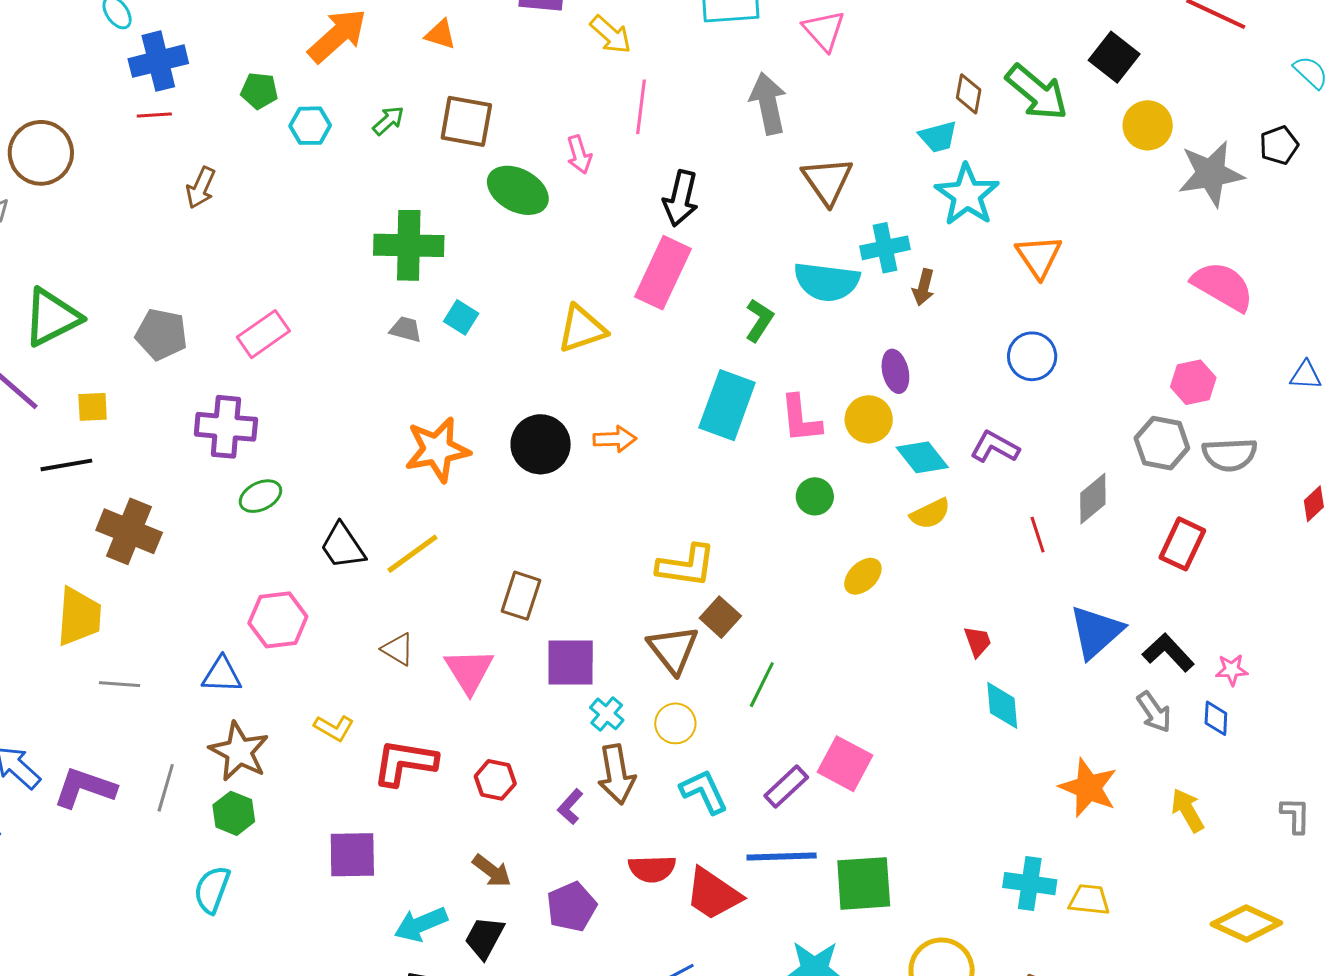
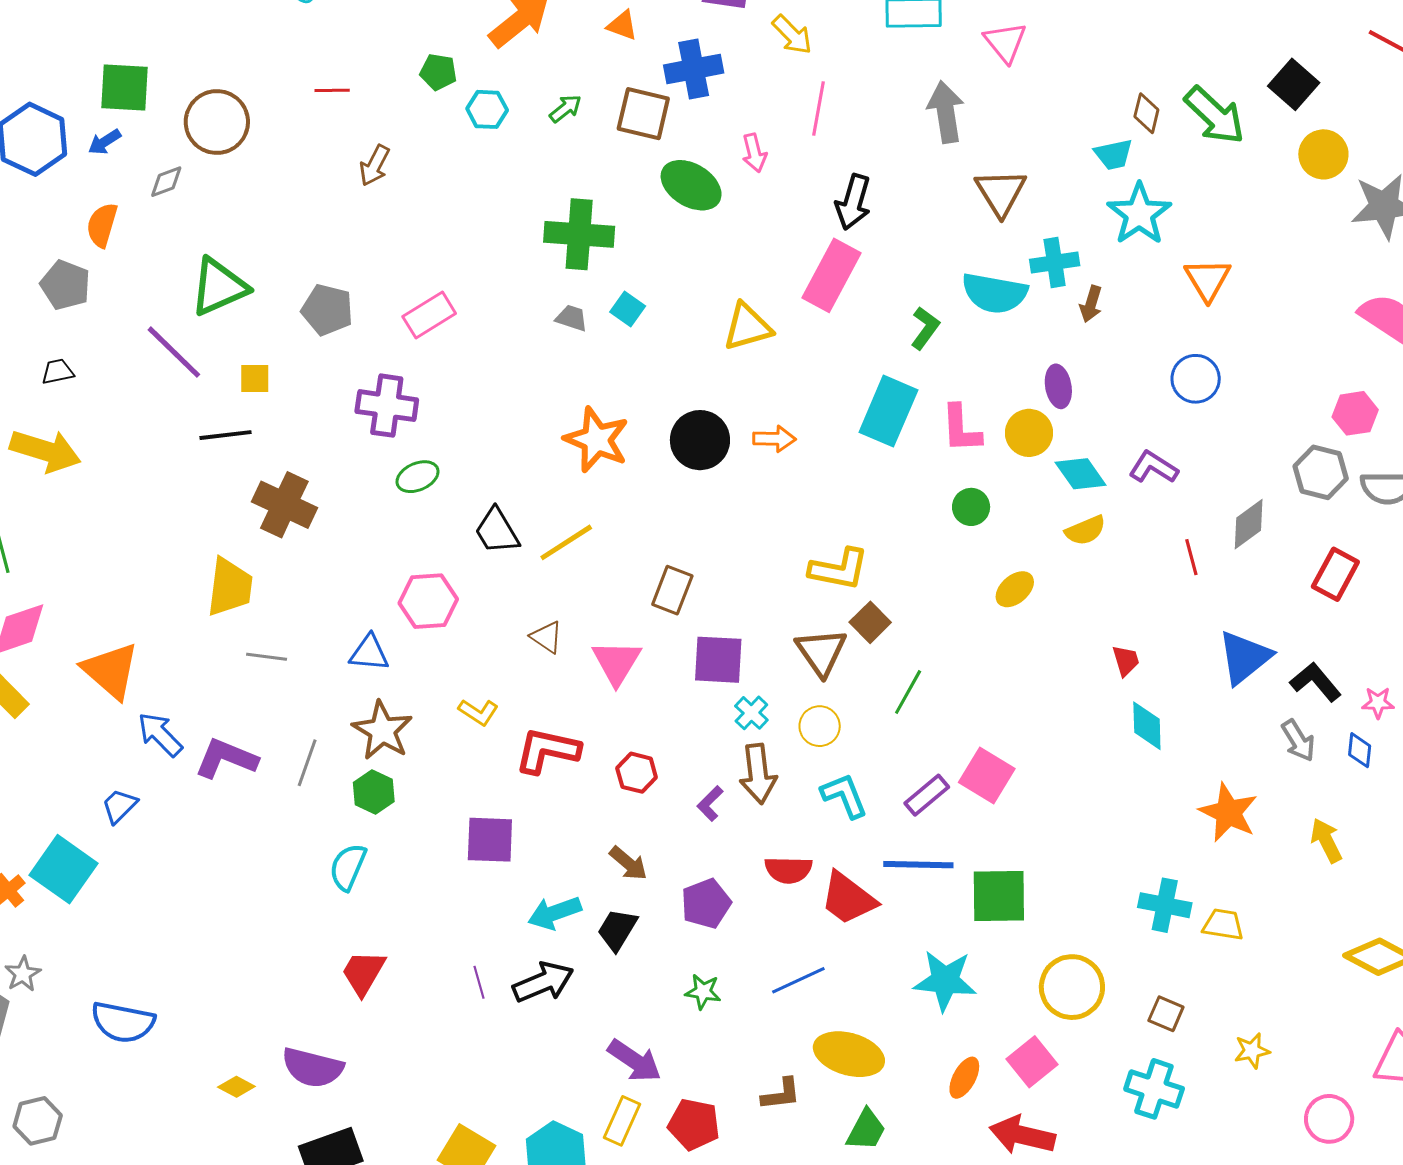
blue cross: (158, 61) -> (694, 69), moved
orange star: (437, 450) -> (597, 440), turned 30

